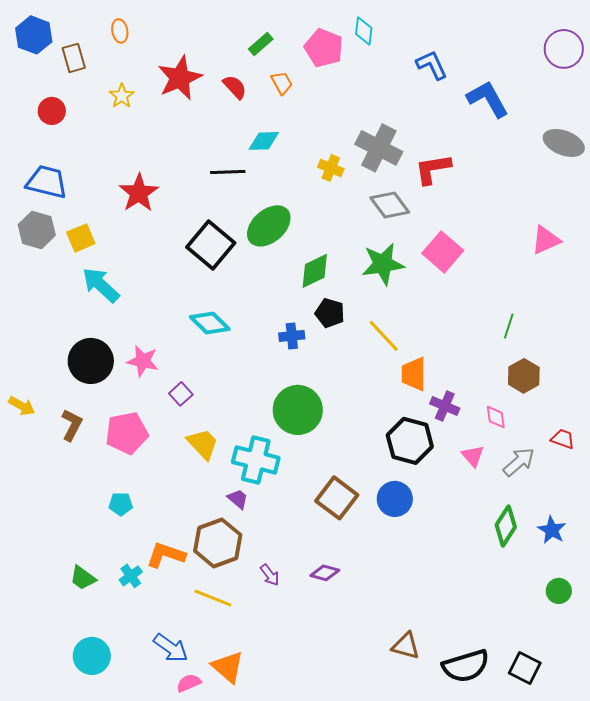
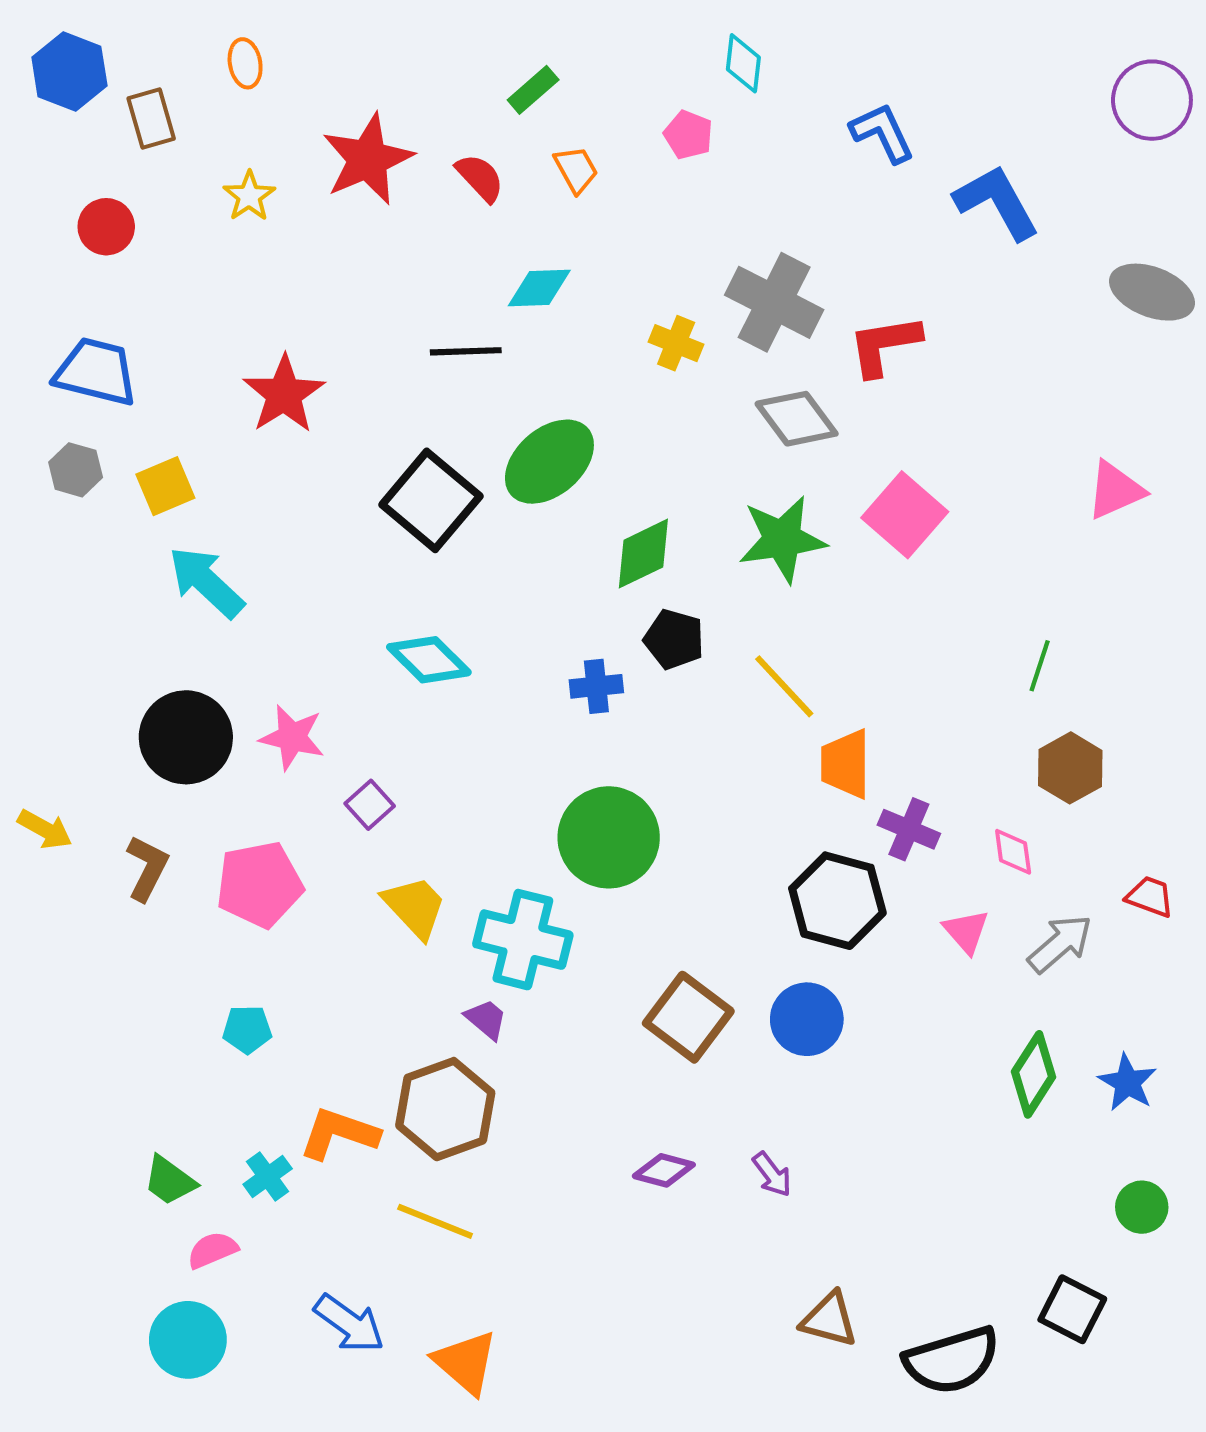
pink pentagon: (324, 48) -> (688, 135), moved, size x0.6
gray hexagon: (37, 230) -> (76, 470), size x0.7
purple arrow: (270, 575) -> (772, 1174), moved
black square: (525, 668) -> (1072, 1309), moved
pink semicircle: (189, 683) -> (212, 1250), moved

